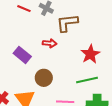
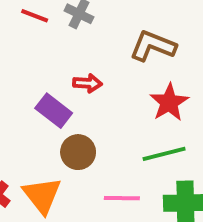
brown L-shape: (67, 23) -> (153, 46), moved, turned 30
purple rectangle: (22, 55) -> (54, 111), moved

